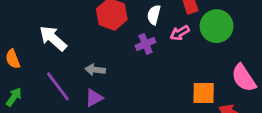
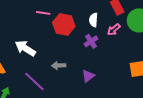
purple triangle: (94, 98) -> (88, 76), moved

